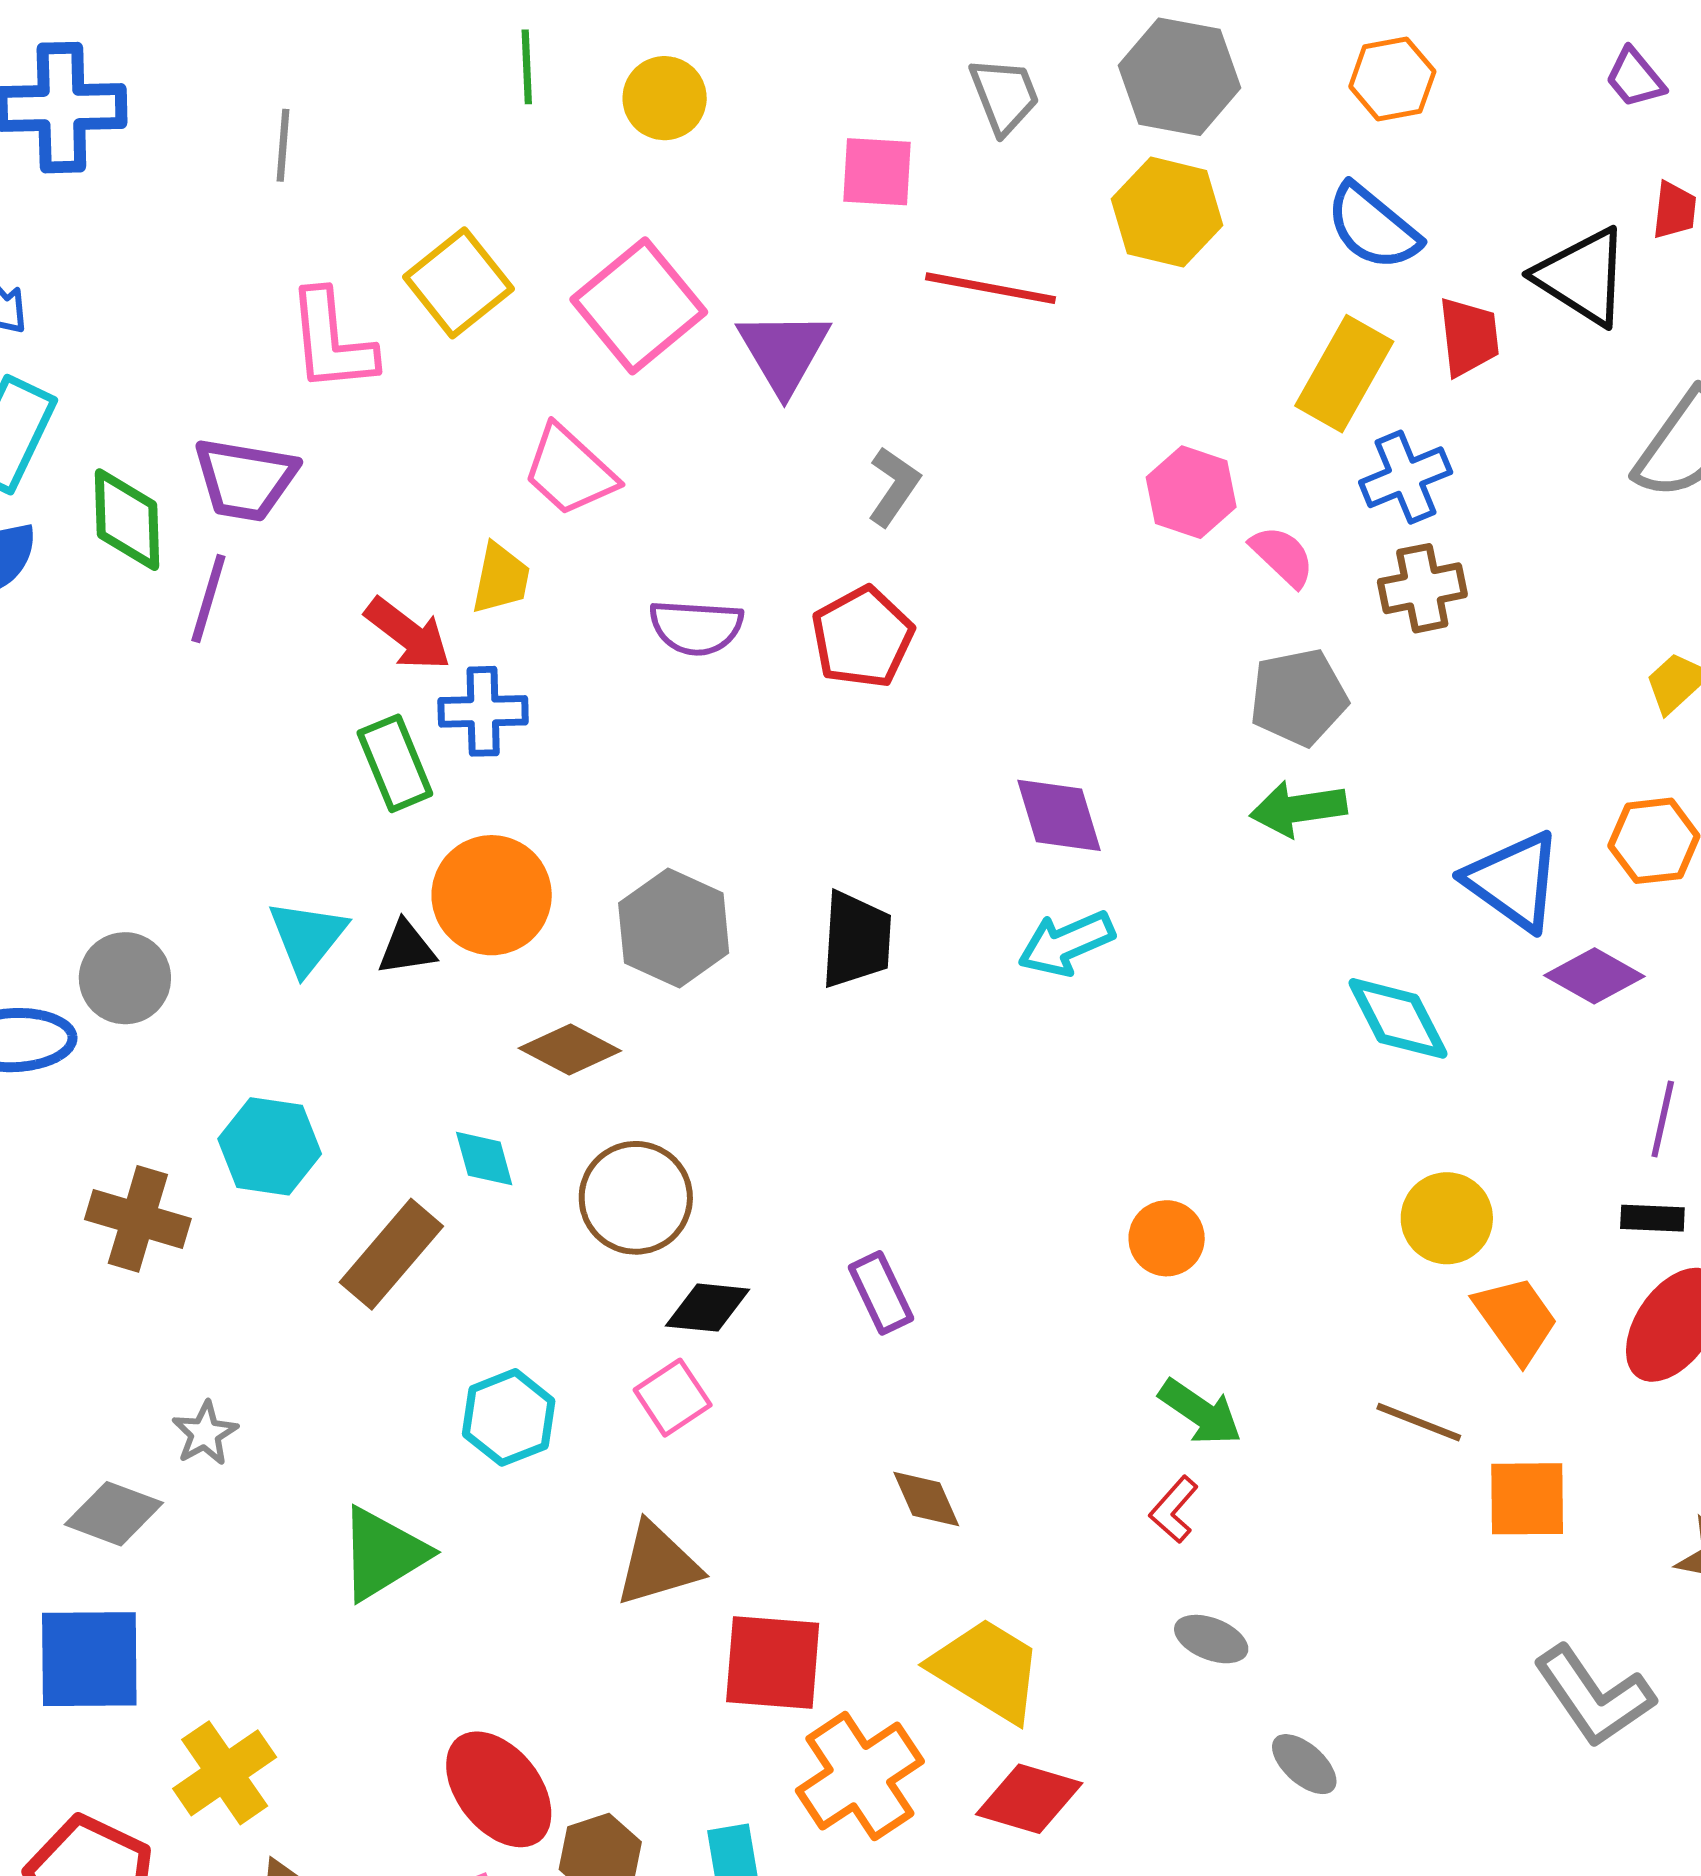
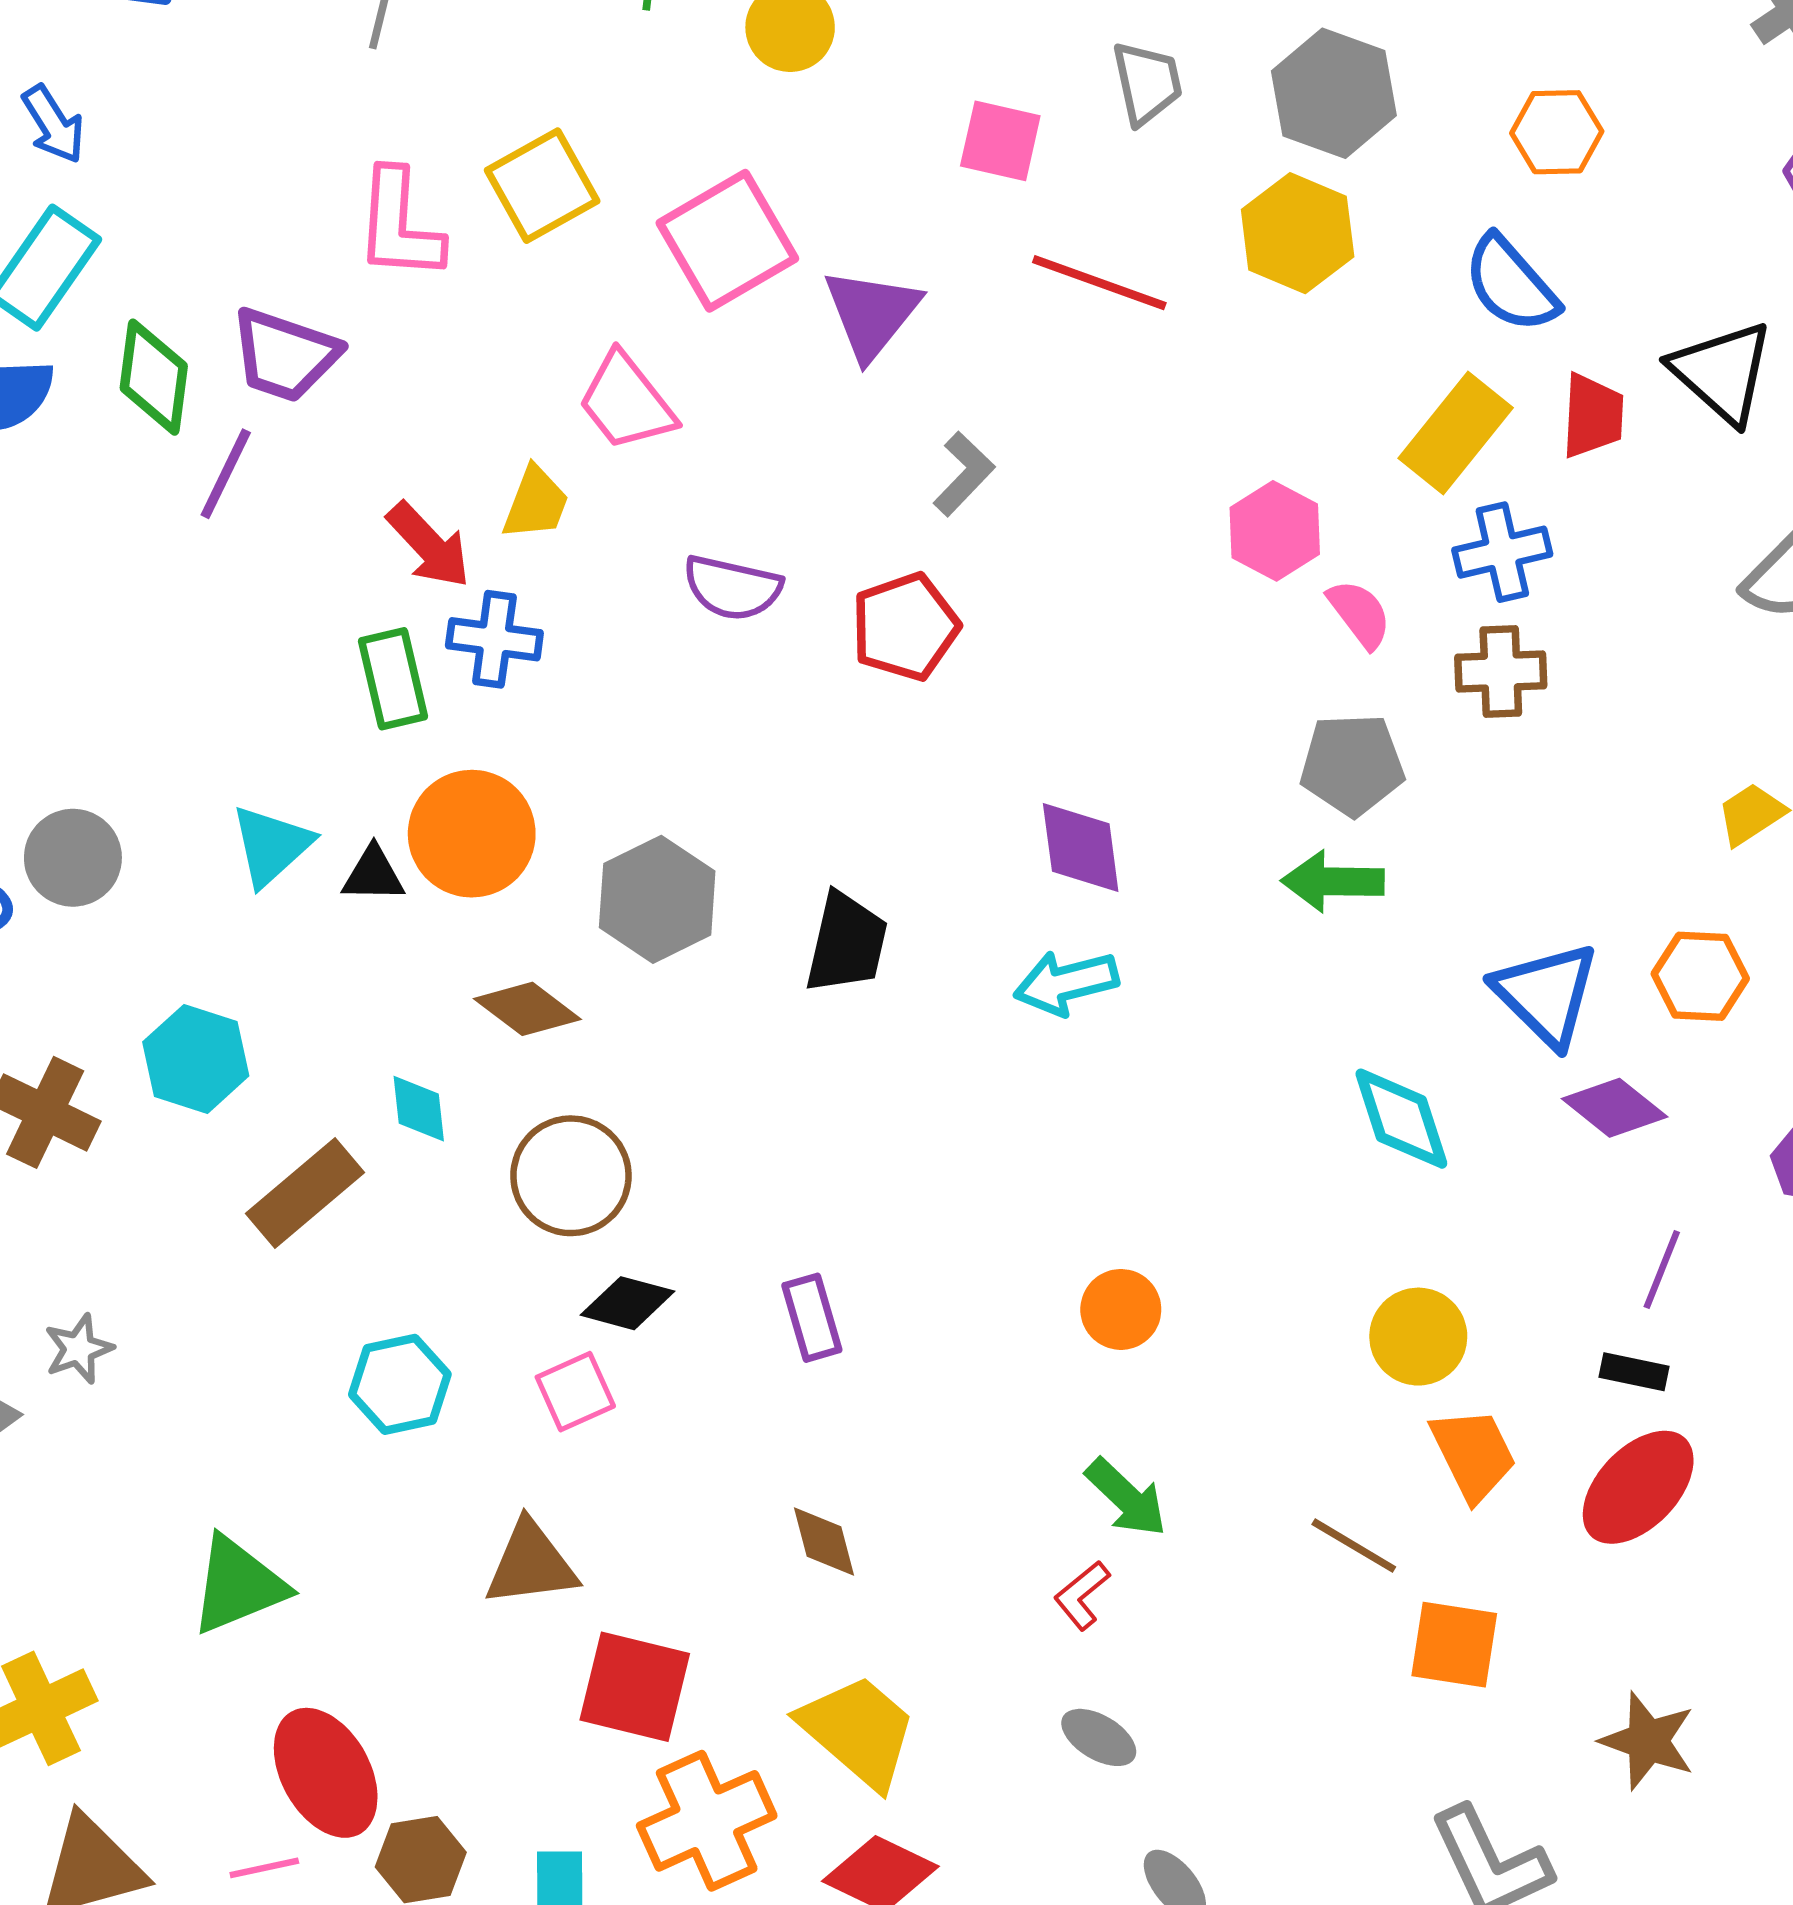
green triangle: (383, 1554) -> (238, 1585), moved

